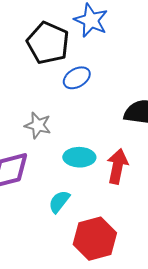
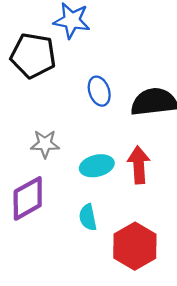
blue ellipse: (77, 78) -> (99, 91), moved, turned -64
cyan semicircle: (59, 202) -> (88, 217), turned -35

